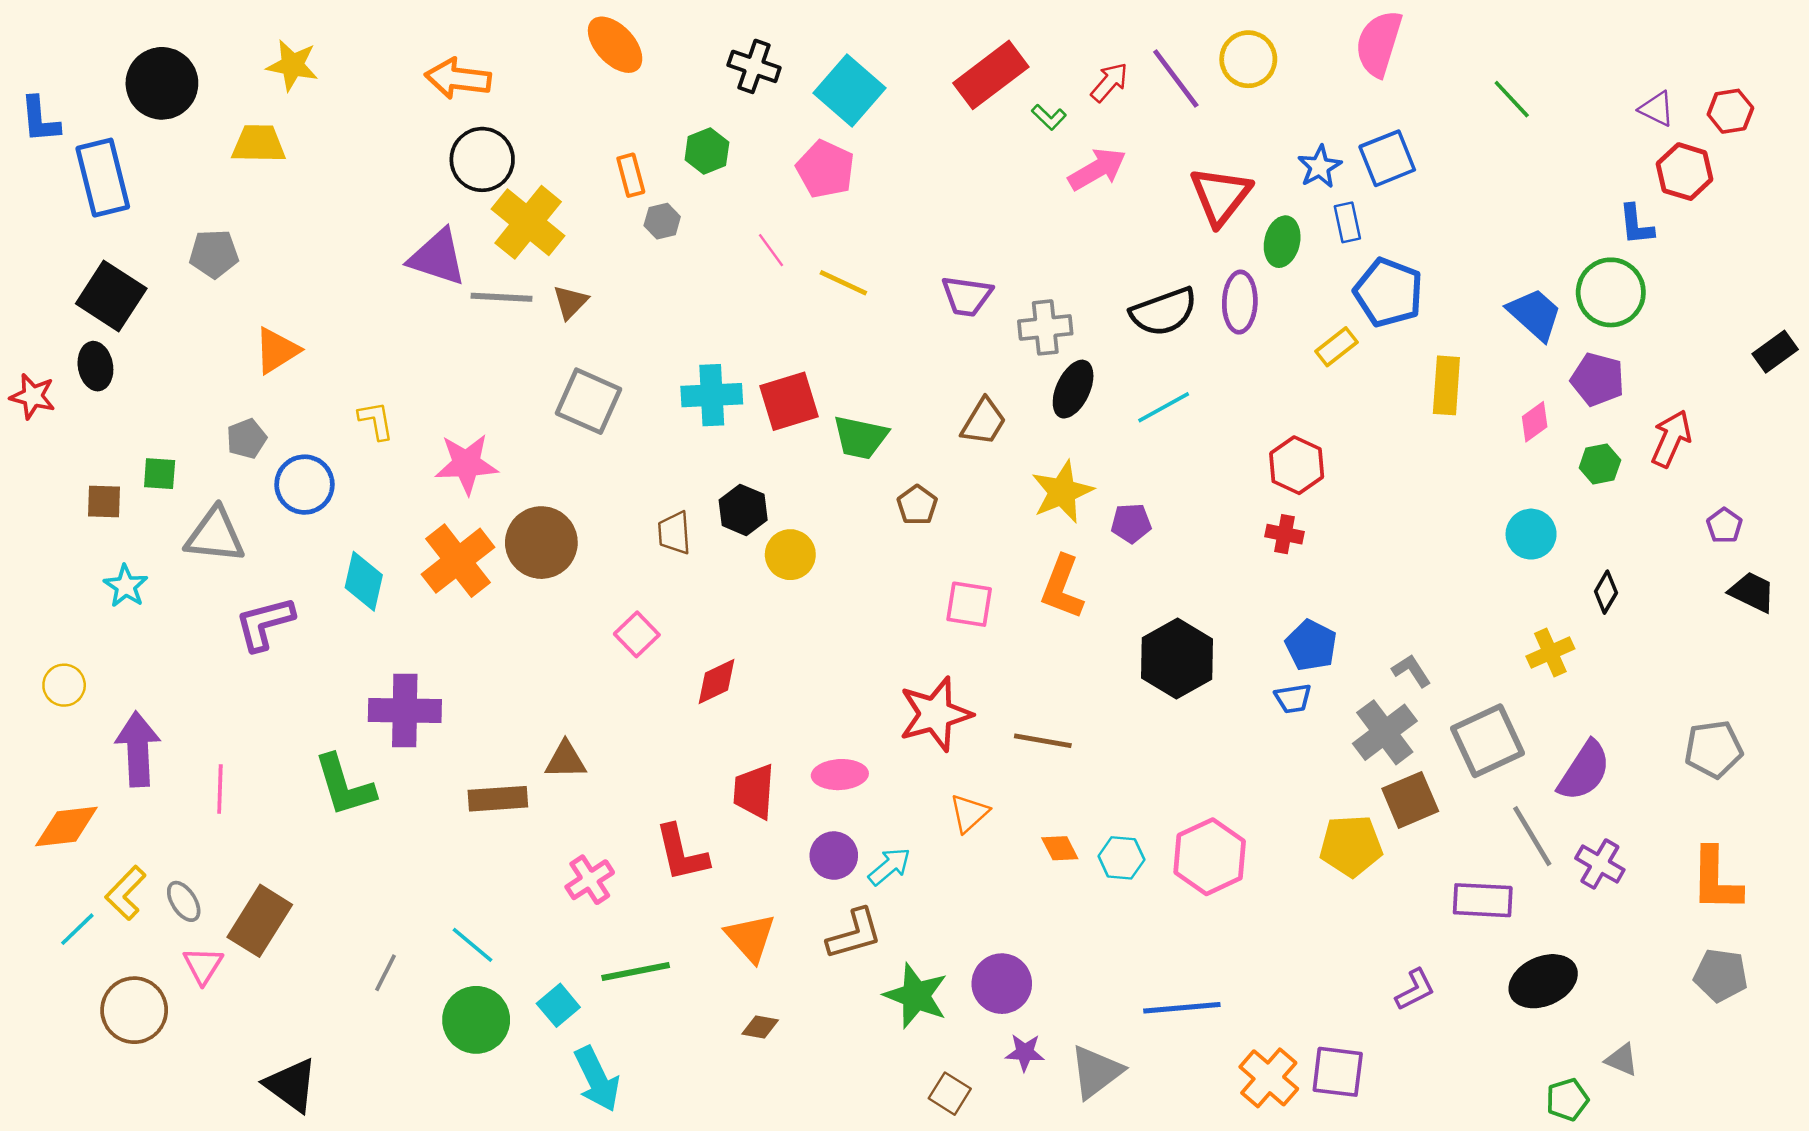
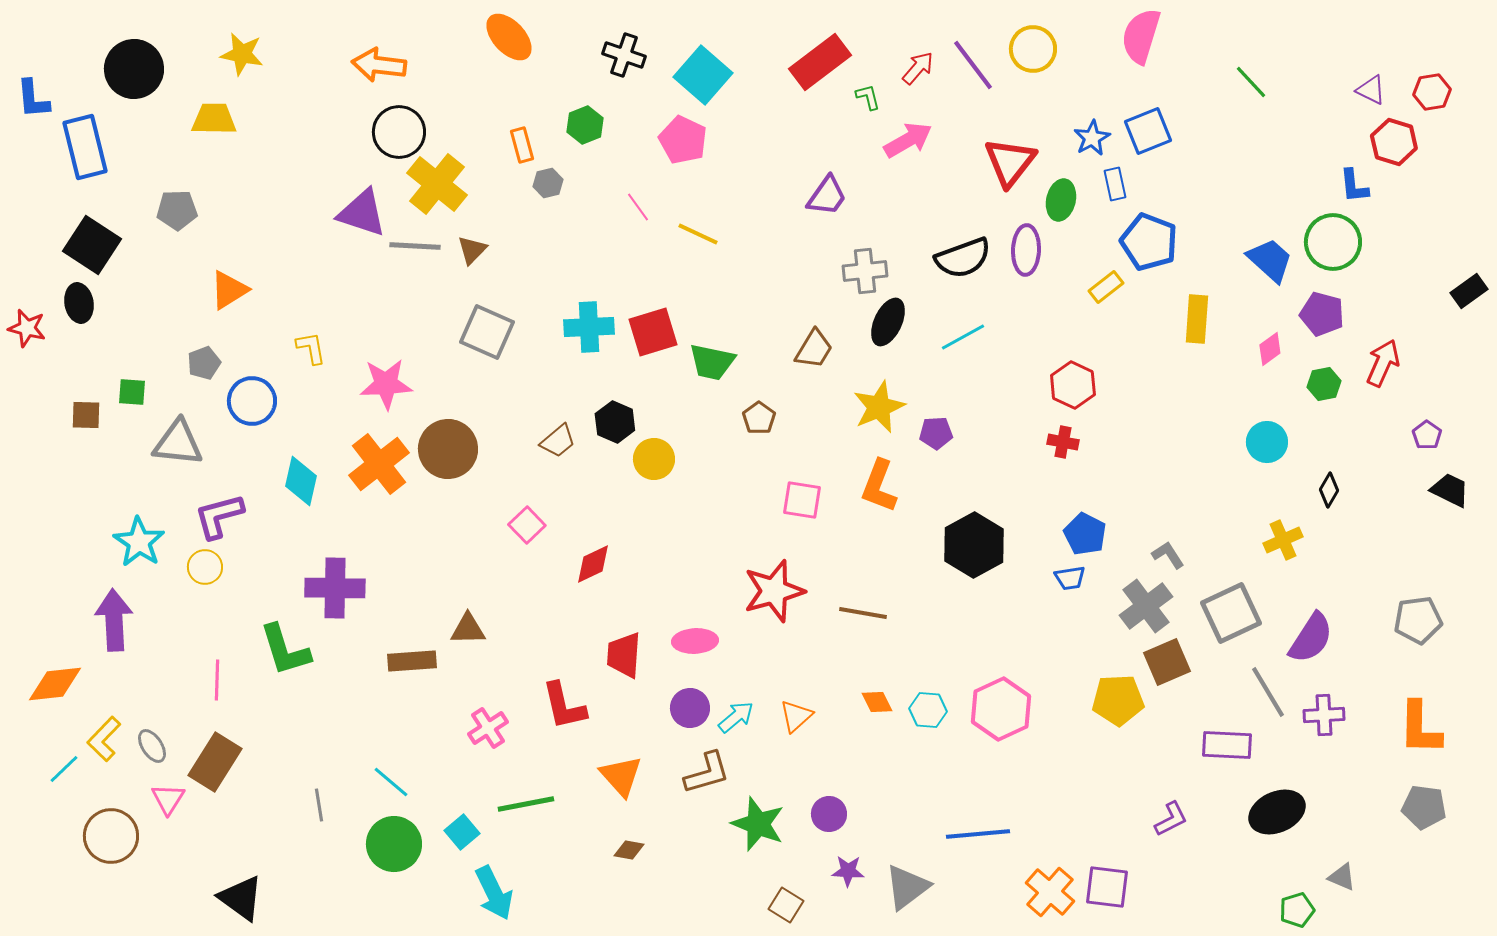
green L-shape: (1049, 117) -> (868, 97), turned -148
purple trapezoid: (967, 296) -> (827, 196), moved, turned -63
brown trapezoid: (674, 533) -> (558, 441), turned -126
cyan star: (126, 586) -> (139, 542), moved, size x1.4
yellow circle: (64, 685) -> (205, 567), moved
pink line: (220, 789) -> (217, 680), moved
orange triangle: (969, 813) -> (796, 716), moved
purple cross: (1600, 864) -> (1324, 715), turned -33
gray line: (385, 973) -> (319, 805), turned -36
purple circle: (1002, 984) -> (829, 814), size x0.7

